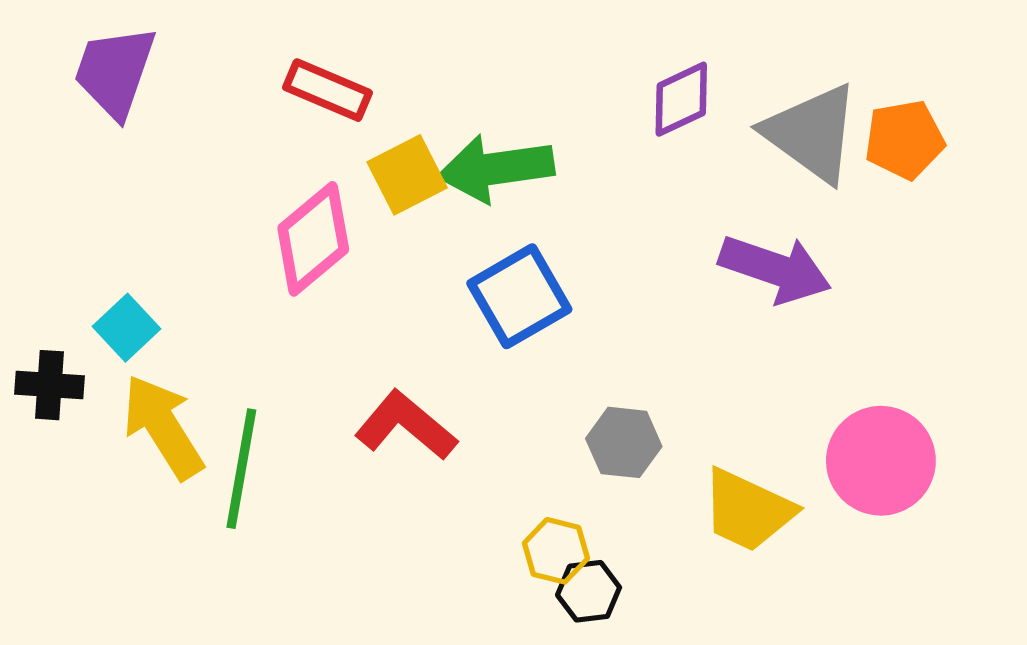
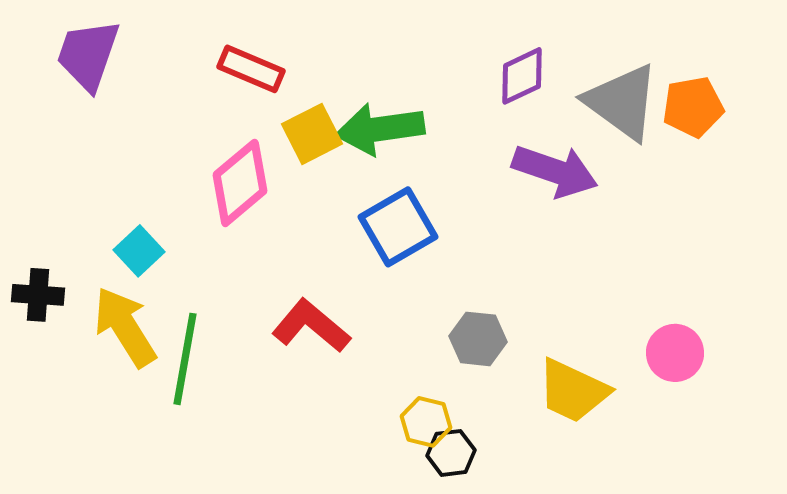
purple arrow: (775, 269) -> (555, 171), moved
cyan square: (127, 328) -> (139, 251), moved
pink circle: (881, 461) -> (675, 353), size x0.7

